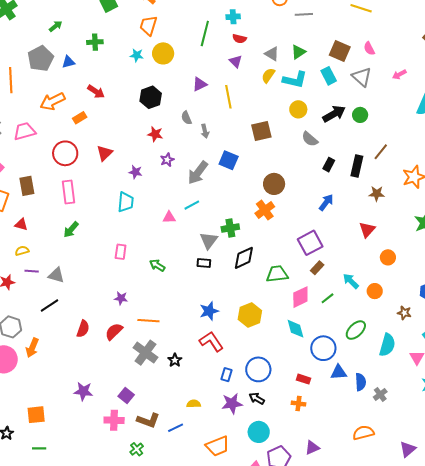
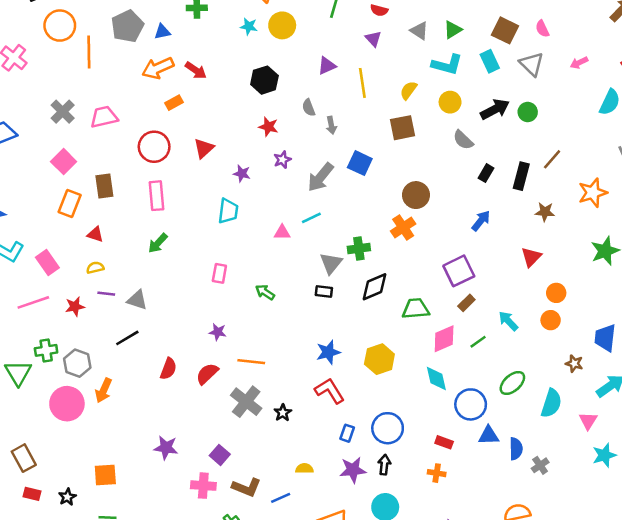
yellow semicircle: (268, 75) -> (408, 90), moved
orange arrow: (52, 101) -> (158, 68), moved
orange circle: (375, 291) -> (551, 320), moved
black arrow: (257, 398) -> (384, 465), turned 63

